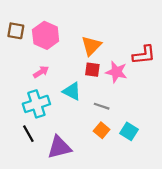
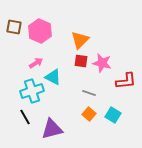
red L-shape: (144, 55) -> (126, 81), moved
cyan triangle: (72, 91) -> (53, 77), moved

